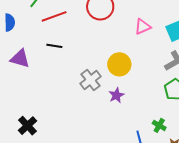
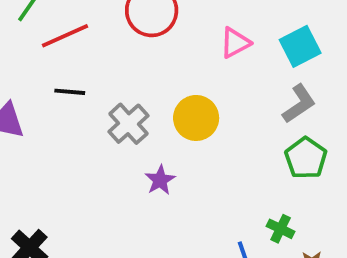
gray cross: (90, 80) -> (128, 124), moved
purple star: (116, 95) -> (160, 180), moved

